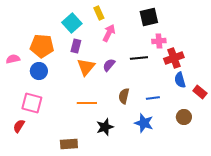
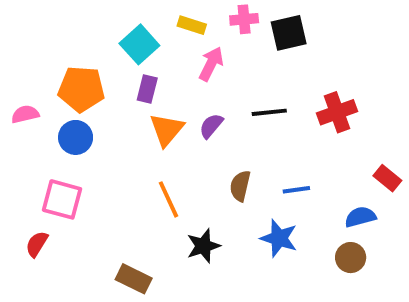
yellow rectangle: (99, 13) -> (192, 25), turned -48
pink cross: (159, 41) -> (244, 19), moved
blue semicircle: (180, 80) -> (360, 217), moved, turned 91
orange line: (87, 103) -> (169, 199), turned 66
brown circle: (184, 117) -> (351, 258), moved
brown rectangle: (69, 144) -> (134, 279), turned 30

